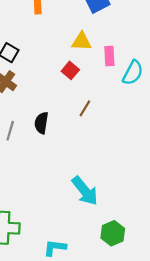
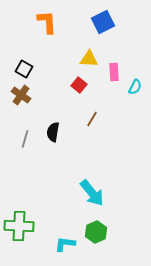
cyan semicircle: (133, 73) -> (135, 87), size x0.7
green hexagon: (113, 233) -> (96, 232), moved

